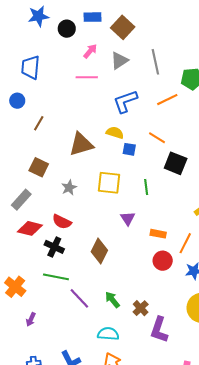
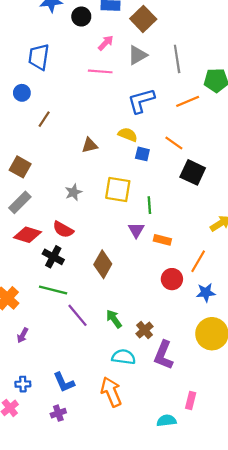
brown triangle: (81, 144) -> (90, 145), size x0.6
brown square: (39, 167) -> (20, 167), moved
green line: (146, 187) -> (149, 205), moved
orange rectangle: (158, 234) -> (162, 240), moved
cyan semicircle: (108, 334) -> (124, 357), moved

